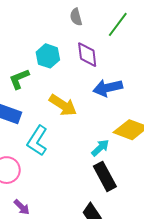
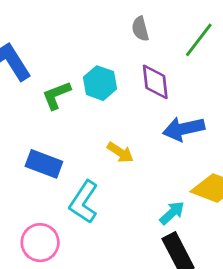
green L-shape: (19, 79) -> (56, 95), moved
yellow arrow: (63, 105) -> (120, 152), size x0.7

